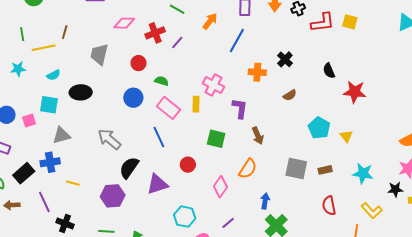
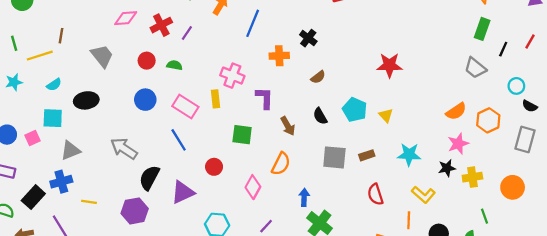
gray trapezoid: (99, 54) -> (102, 56), turned 135
black semicircle: (329, 71) -> (320, 116), moved
green semicircle: (162, 81) -> (174, 65), moved

